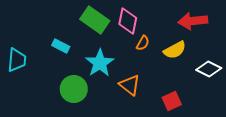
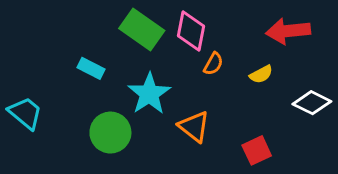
yellow semicircle: (175, 50) -> (261, 74), size x0.7
cyan trapezoid: (17, 60) -> (25, 113), moved, turned -55

